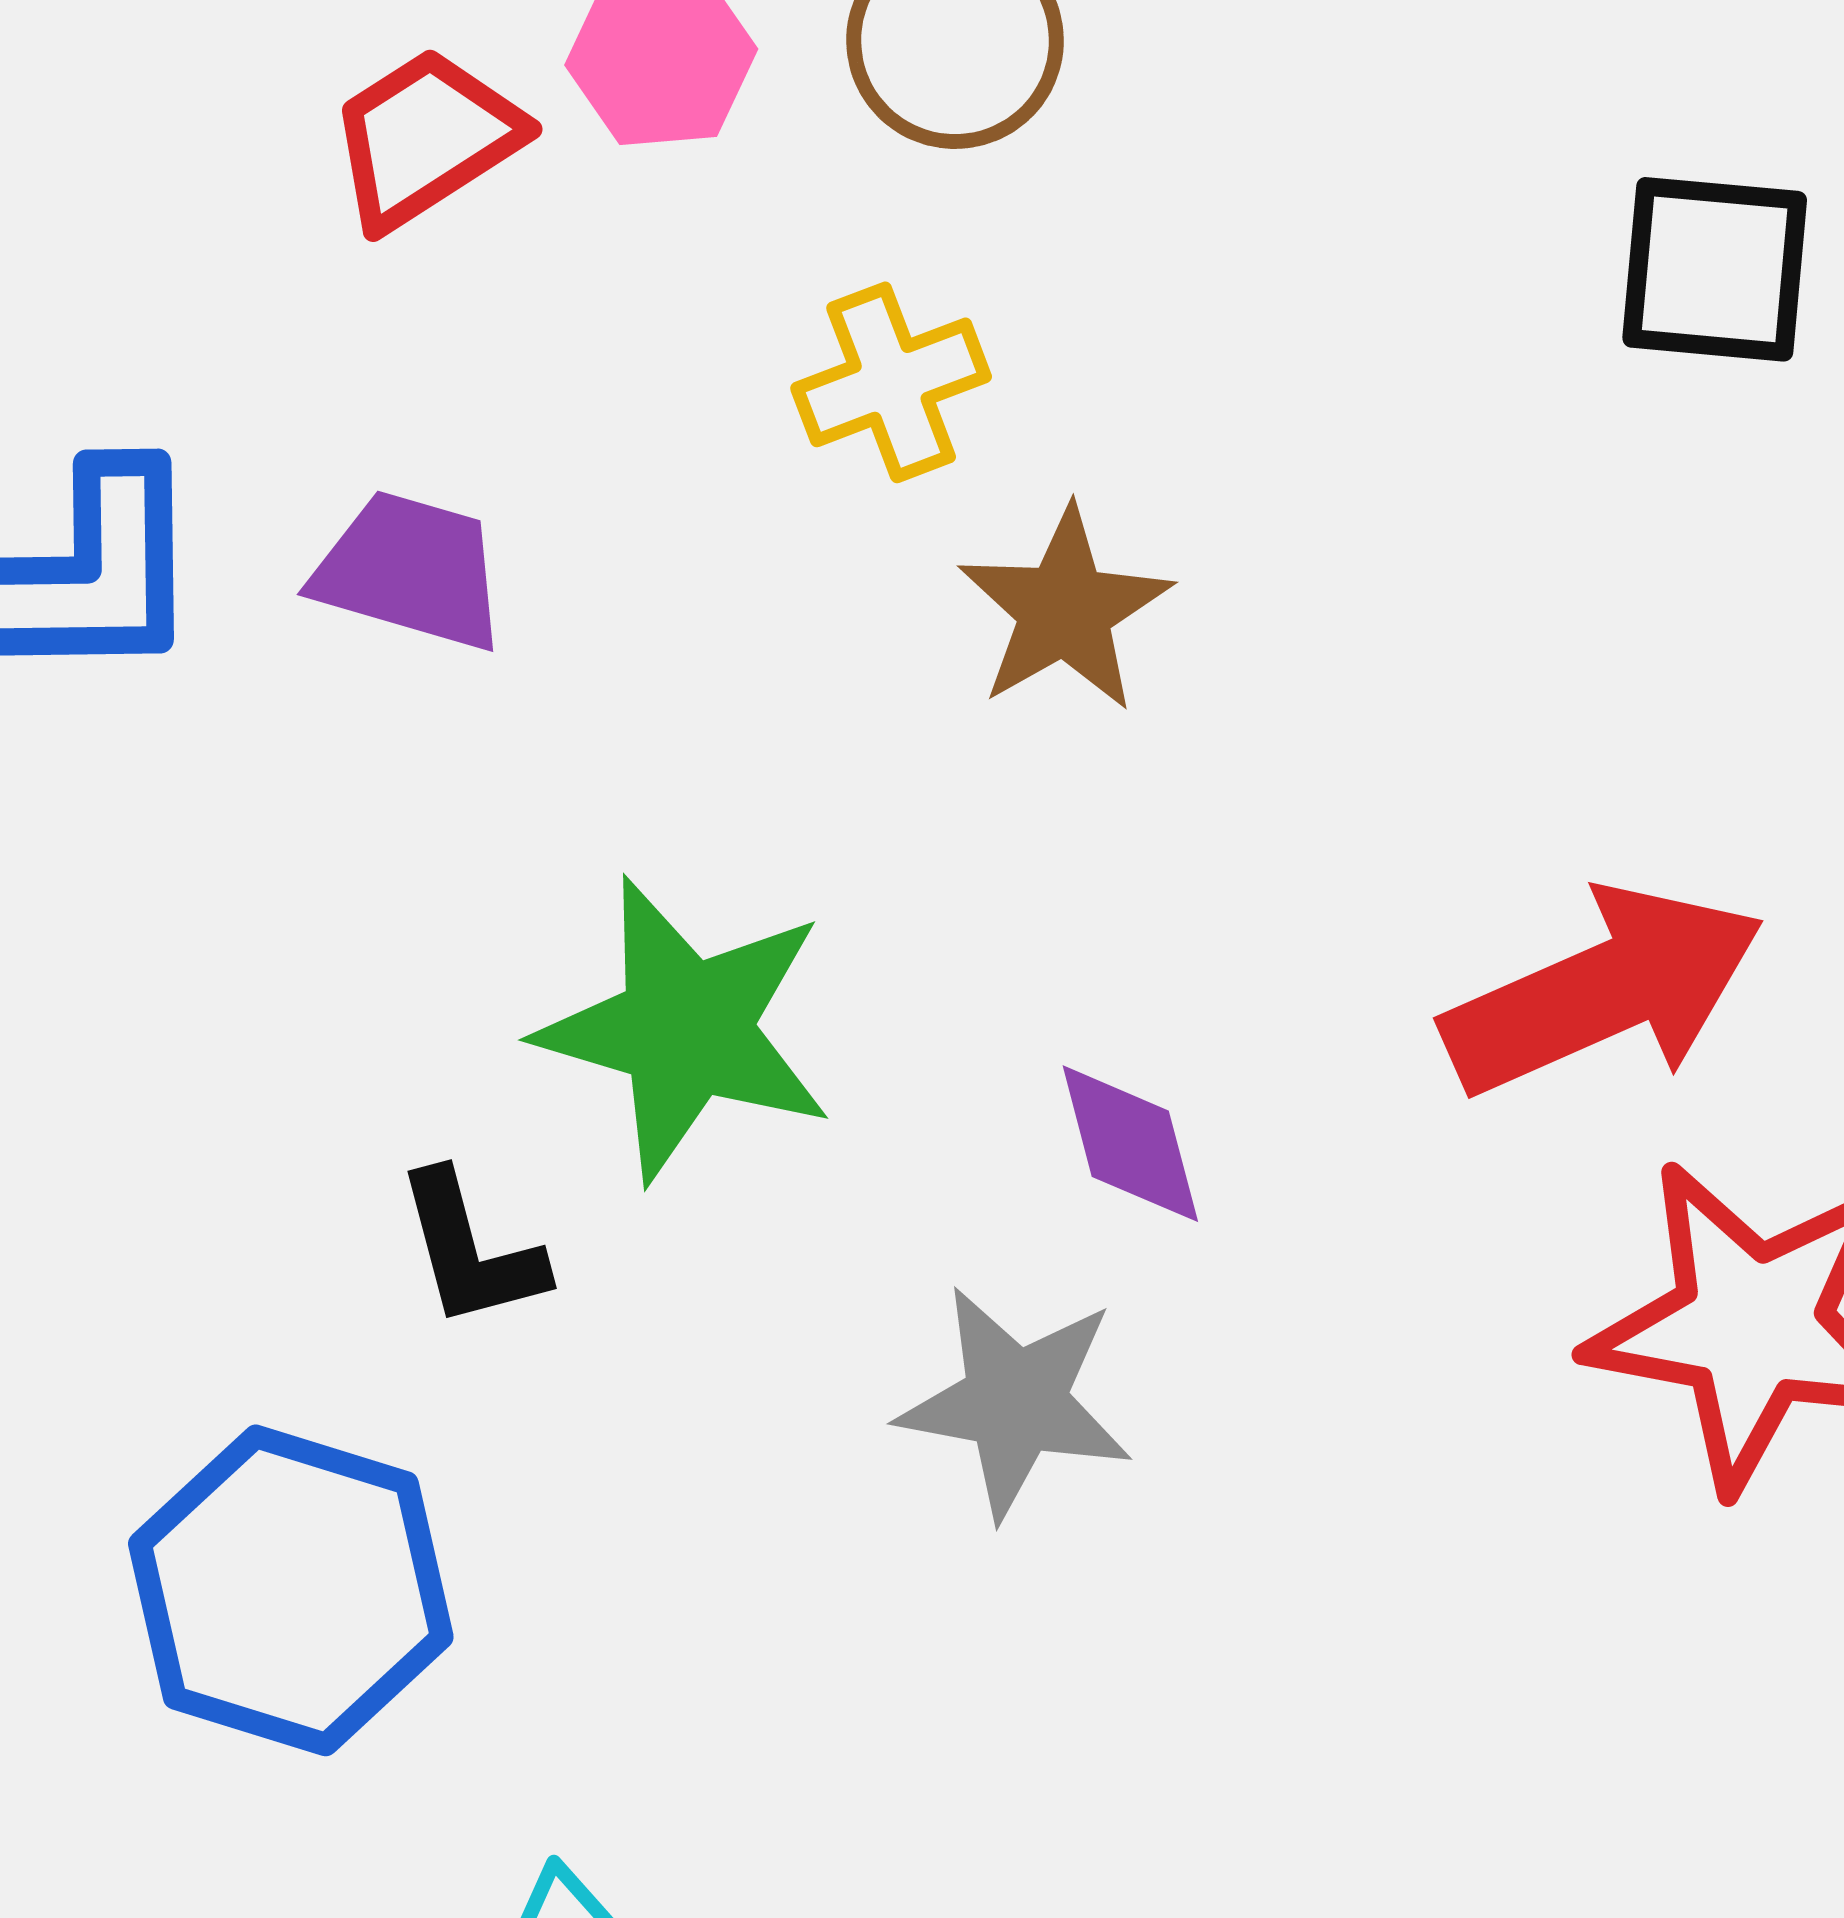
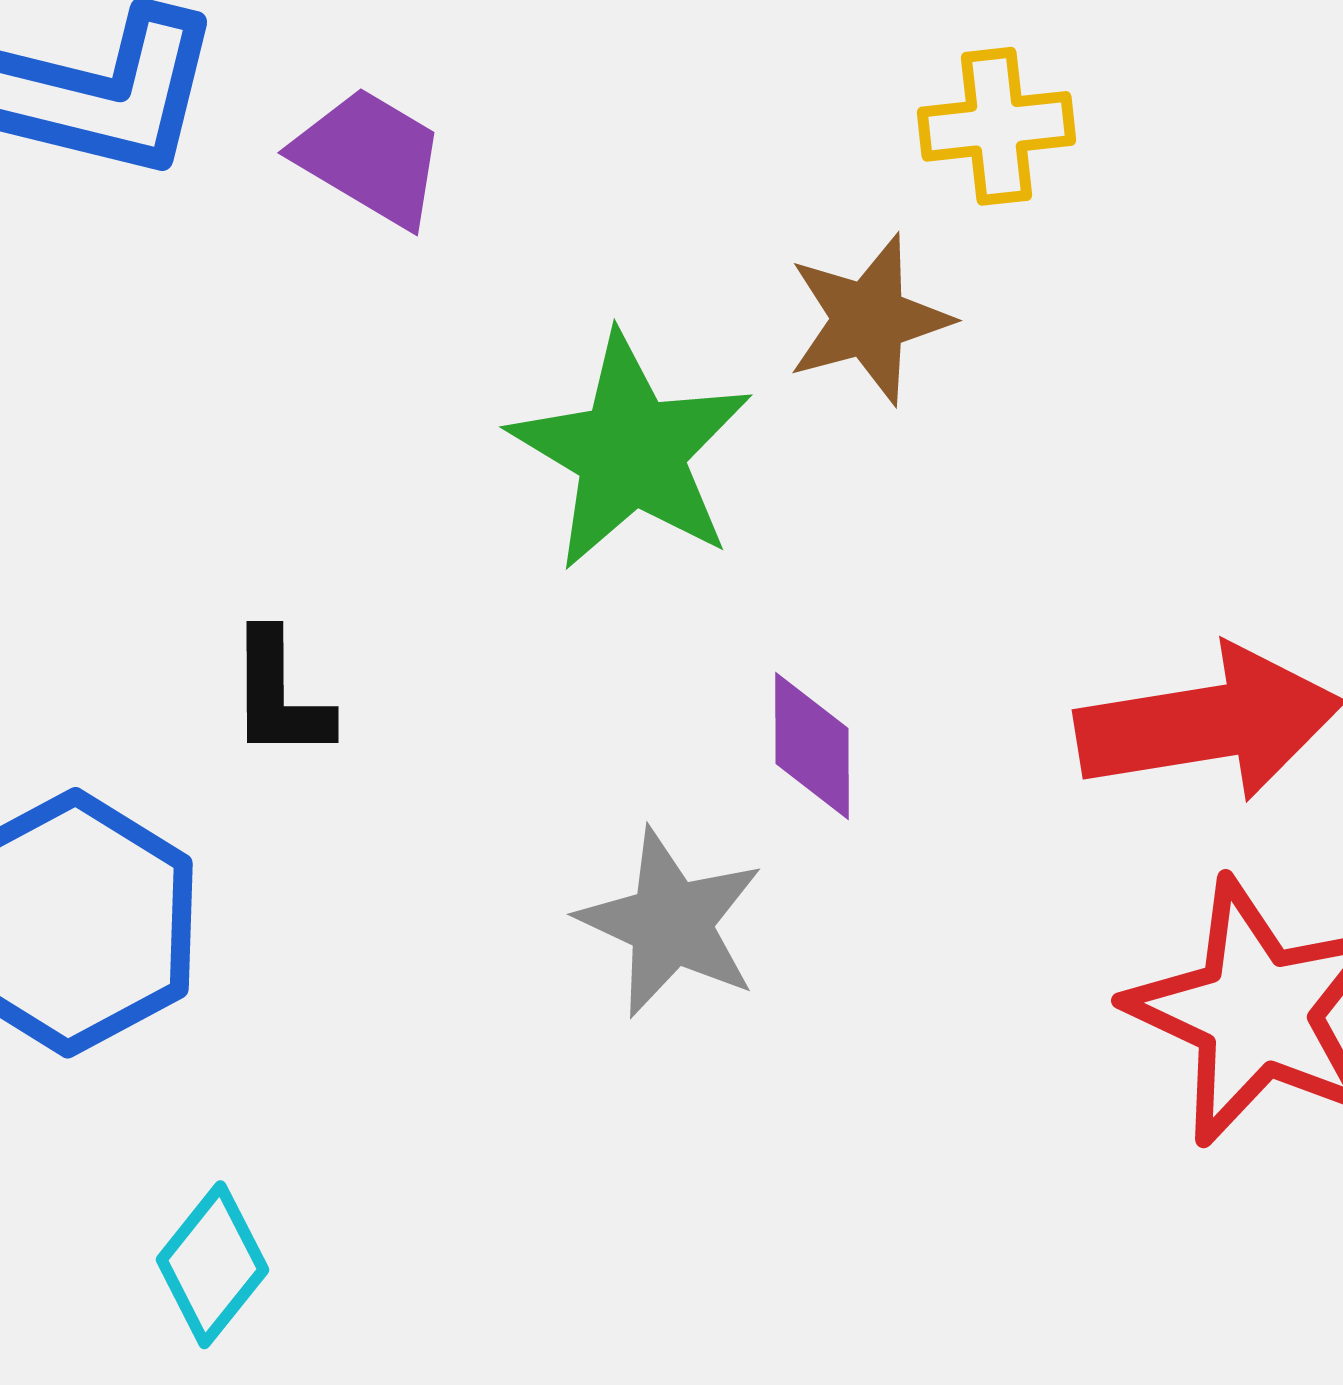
yellow cross: (891, 382) -> (996, 126), moved
green star: (686, 1029) -> (631, 452), moved

